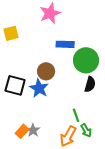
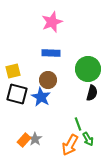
yellow square: (11, 33) -> (13, 71), moved
blue rectangle: (65, 44) -> (51, 53), moved

